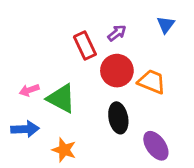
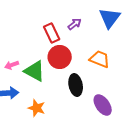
blue triangle: (166, 25) -> (110, 18), size x1.6
red circle: (117, 71) -> (60, 57), moved

